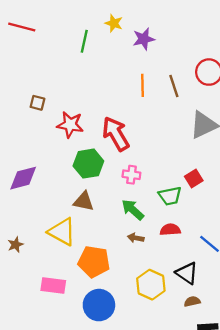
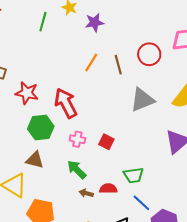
orange line: (143, 85) -> (91, 62), turned 30
red square: (194, 179) -> (106, 142), moved, turned -35
green trapezoid: (170, 196) -> (134, 175), moved
brown arrow: (136, 238) -> (86, 193), moved

